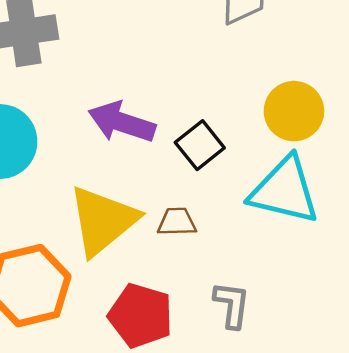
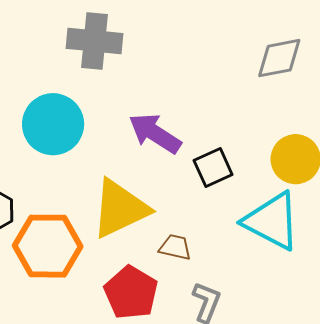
brown trapezoid: (177, 222) -> (175, 247), moved

